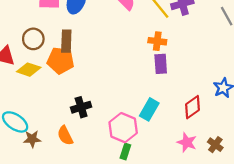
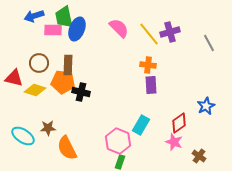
black cross: (81, 107) -> (81, 92), moved, turned 30
orange semicircle: (65, 136) -> (67, 148), size x1.4
brown star: (32, 139) -> (48, 128), moved
pink star: (187, 142) -> (174, 142), moved

